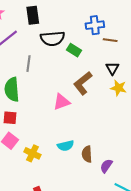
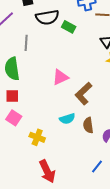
brown L-shape: (83, 83) -> (83, 94), moved
yellow cross: (32, 153) -> (37, 137), moved

